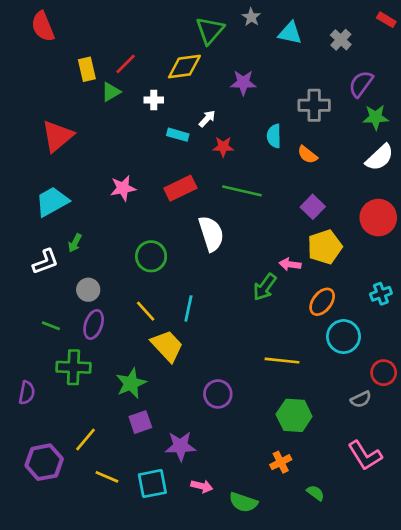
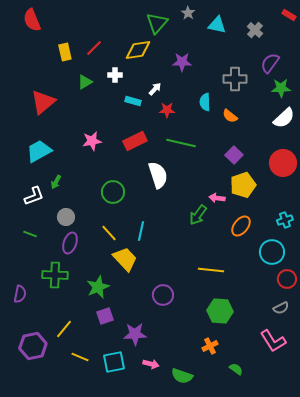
green triangle: (111, 92) -> (85, 82), moved
green line: (51, 326) -> (30, 234), moved
cyan circle: (344, 337) -> (272, 252), moved
gray semicircle: (361, 399) -> (281, 308), moved

